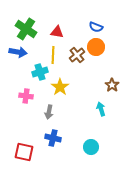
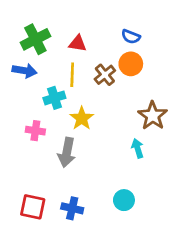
green cross: (26, 29) -> (35, 39), turned 30
brown star: (112, 85) -> (153, 116), size x1.5
gray arrow: (49, 112) -> (67, 152), size x1.5
blue cross: (53, 138) -> (72, 208), moved

